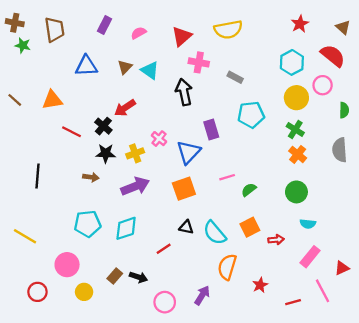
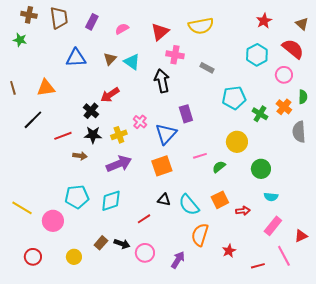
brown cross: (15, 23) -> (29, 15), moved
brown trapezoid: (55, 30) -> (59, 18), moved
yellow circle: (296, 98) -> (237, 142), moved
brown line: (15, 100) -> (13, 88), turned 32
cyan pentagon: (251, 115) -> (234, 98), moved
red line: (72, 132) -> (63, 136), moved, turned -48
orange cross: (298, 154) -> (284, 107), moved
black line: (37, 176) -> (33, 120), moved, turned 40
pink circle: (67, 265) -> (53, 221), moved
pink circle: (165, 302) -> (145, 253), moved

